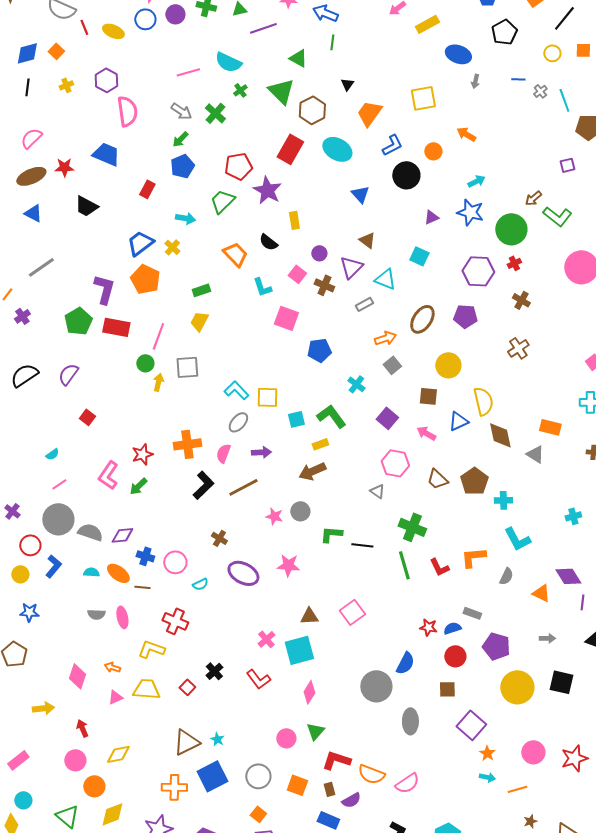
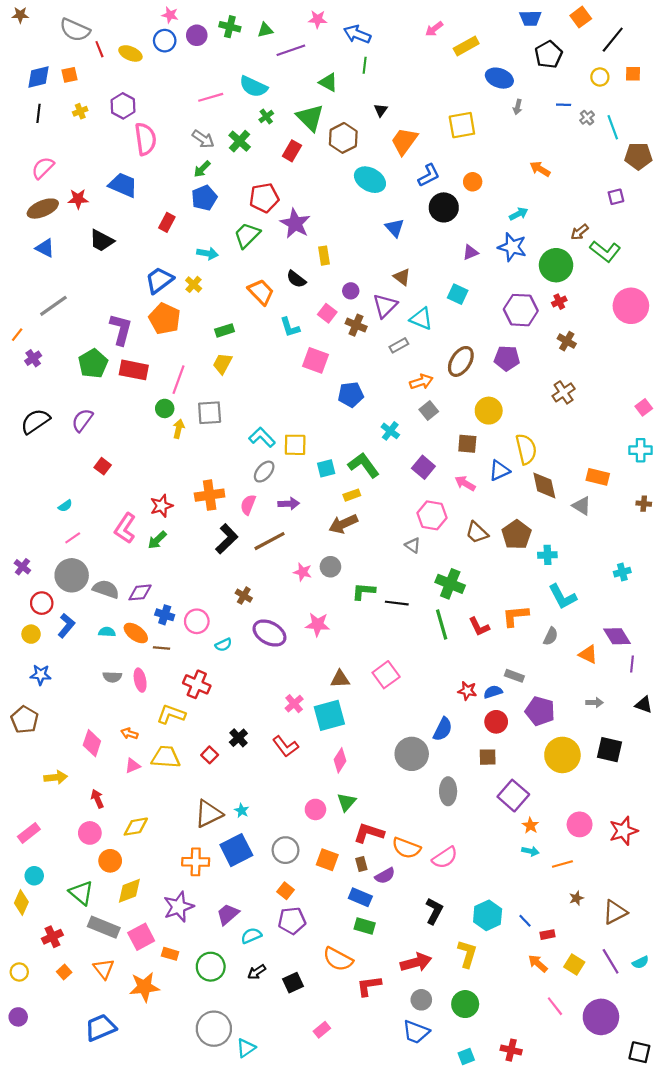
orange square: (56, 51) -> (70, 75), turned 35
orange arrow: (466, 134) -> (540, 169), moved
red rectangle: (290, 149) -> (292, 151), moved, size x0.7

